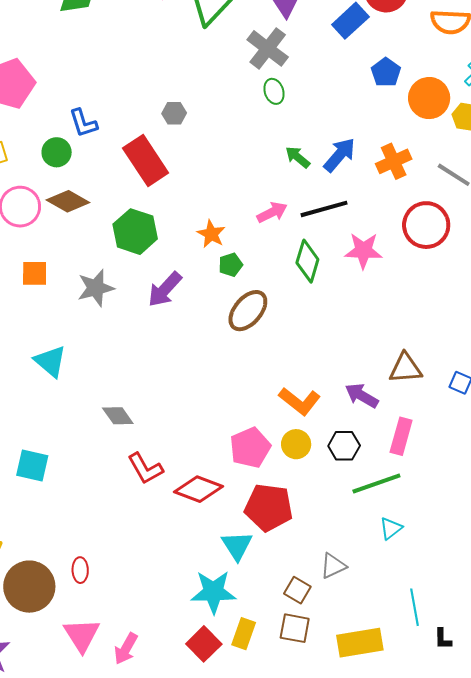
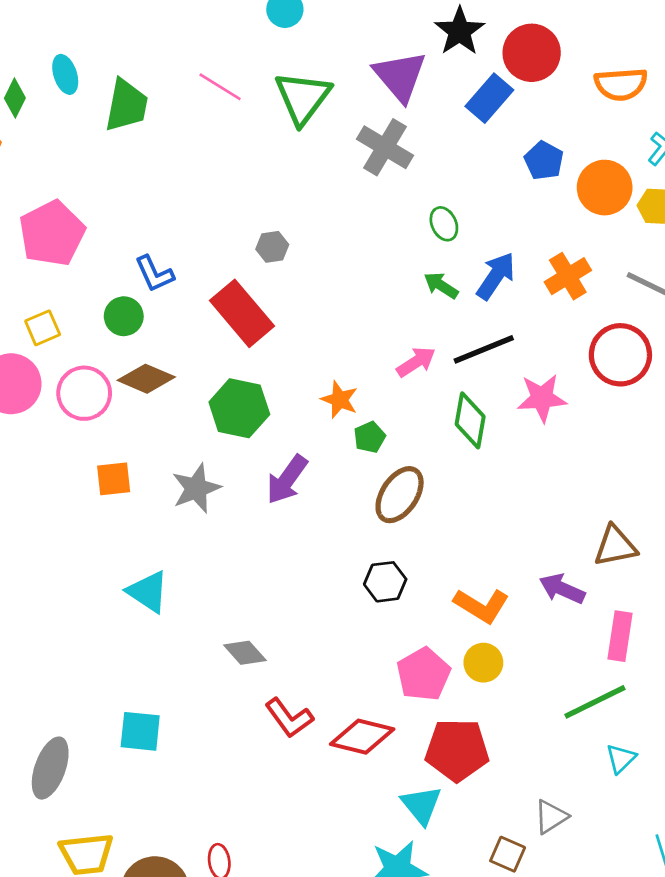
green ellipse: (274, 91) -> (444, 224), moved
black hexagon: (344, 446) -> (385, 582), moved

